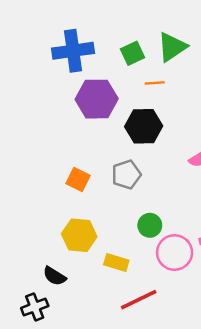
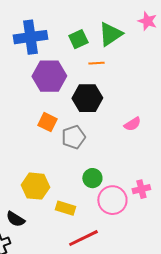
orange square: (78, 180) -> (47, 122), moved

